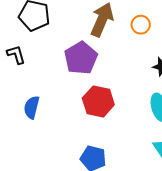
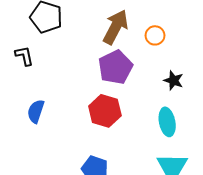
purple pentagon: (81, 58) -> (115, 67), moved

